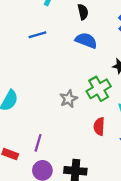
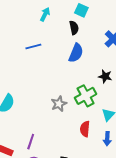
blue semicircle: (86, 40) -> (76, 53), turned 90

